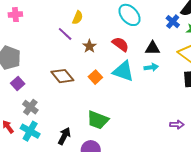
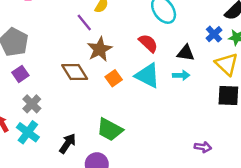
blue cross: (173, 22) -> (214, 34), moved
brown star: (89, 46) -> (100, 49), moved, size x1.5

